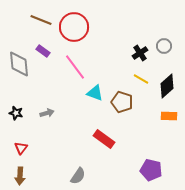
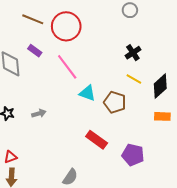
gray circle: (164, 46) -> (130, 10), moved
red triangle: (21, 148) -> (10, 157), moved, turned 32
purple pentagon: (151, 170) -> (133, 155), moved

